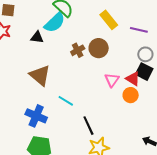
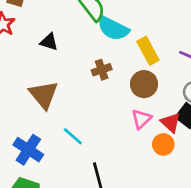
yellow rectangle: (109, 20) -> (148, 51), moved
cyan semicircle: (55, 22) -> (113, 29), moved, turned 60
brown circle: (99, 48) -> (144, 84), moved

